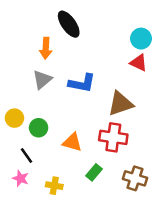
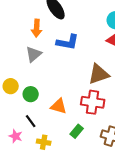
blue L-shape: (82, 83) -> (68, 42), moved
black line: (27, 155) -> (31, 121), moved

